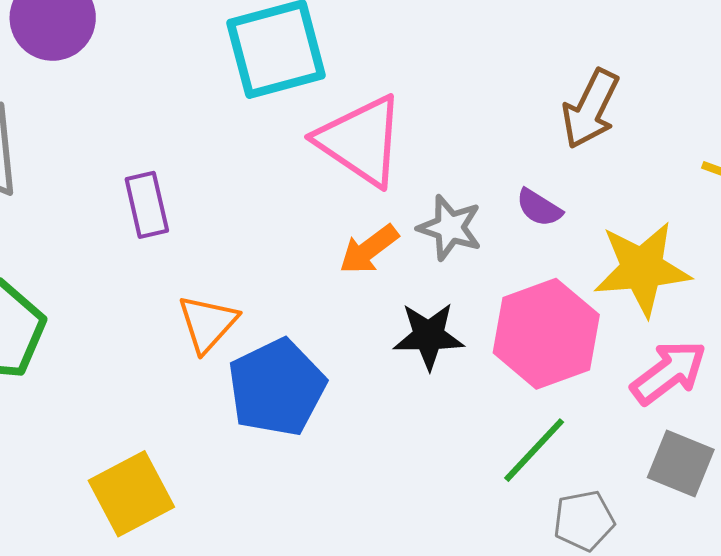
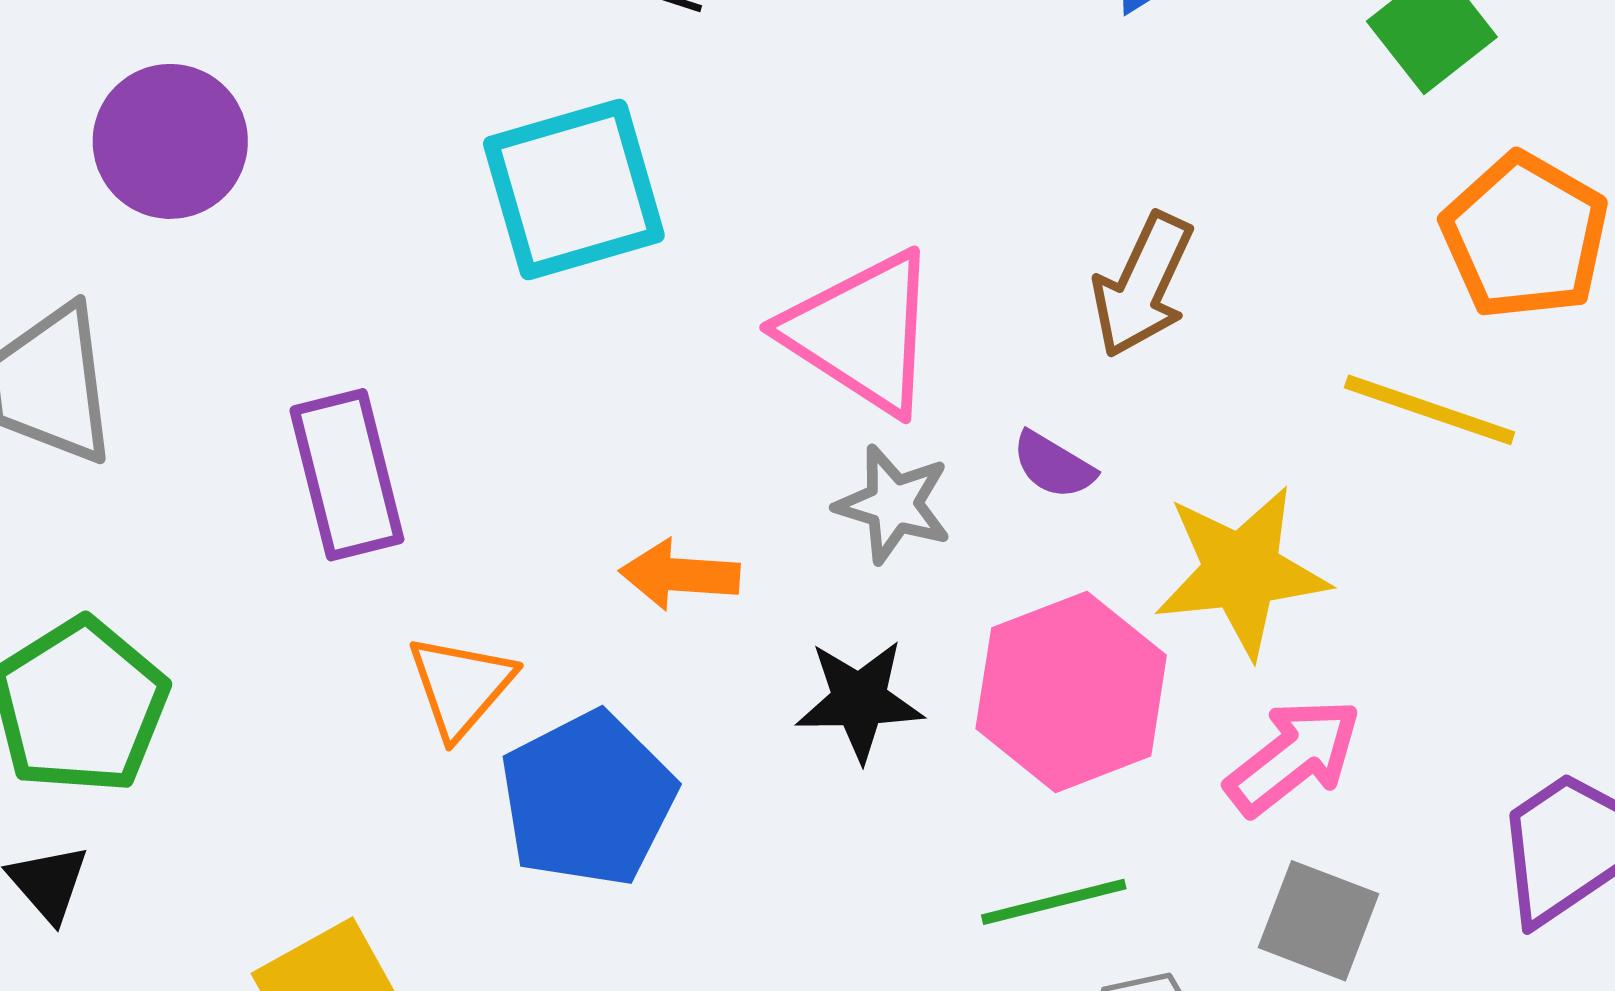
pink triangle: (361, 141) -> (862, 332), moved
purple rectangle: (147, 205) -> (347, 475), size x1.4
orange arrow: (369, 249) -> (680, 575), moved, turned 42
green line: (534, 450) -> (1054, 902), turned 34

